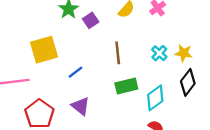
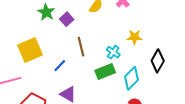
brown line: (118, 53) -> (81, 47), moved
cyan cross: (159, 53) -> (113, 52), moved
yellow star: (184, 53) -> (135, 37), moved

